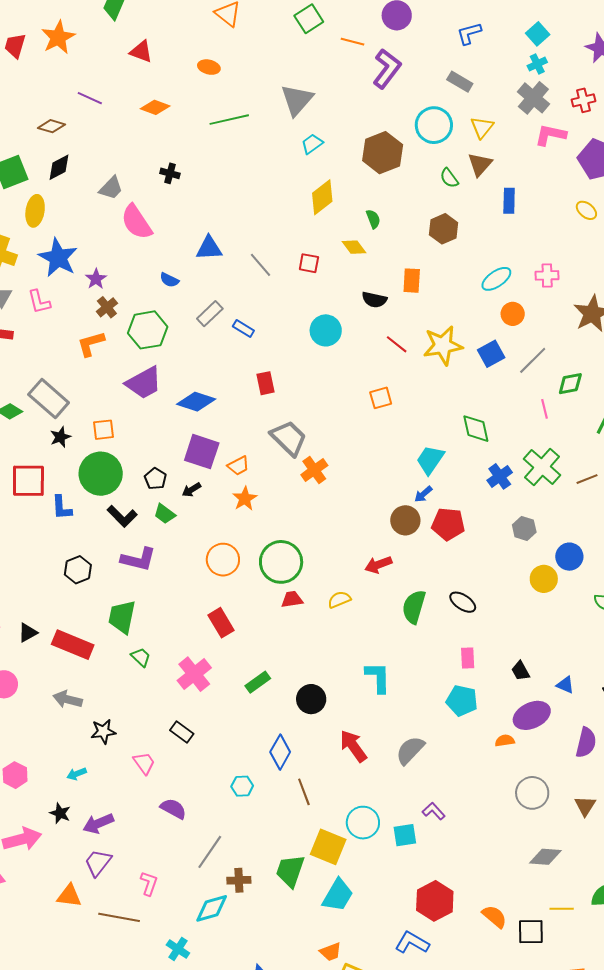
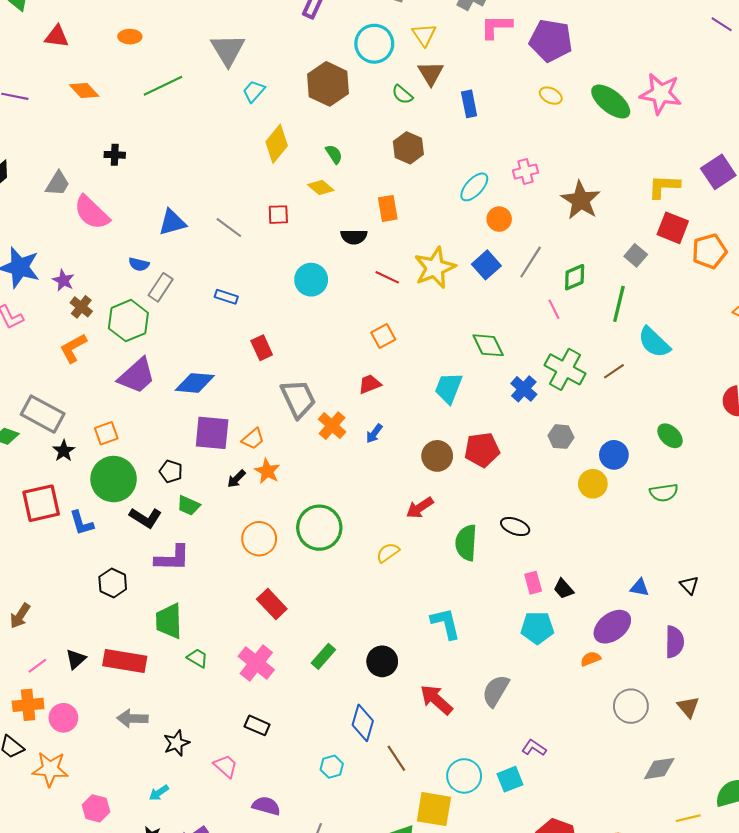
orange diamond: (155, 107) -> (84, 91), turned 40
gray rectangle: (210, 314) -> (161, 287), moved
gray trapezoid: (289, 438) -> (298, 399), turned 33
black arrow: (191, 490) -> (236, 479), moved
blue arrow: (423, 494) -> (374, 433), moved
red trapezoid: (292, 599) -> (370, 384), moved
black trapezoid: (521, 671) -> (564, 589), moved

